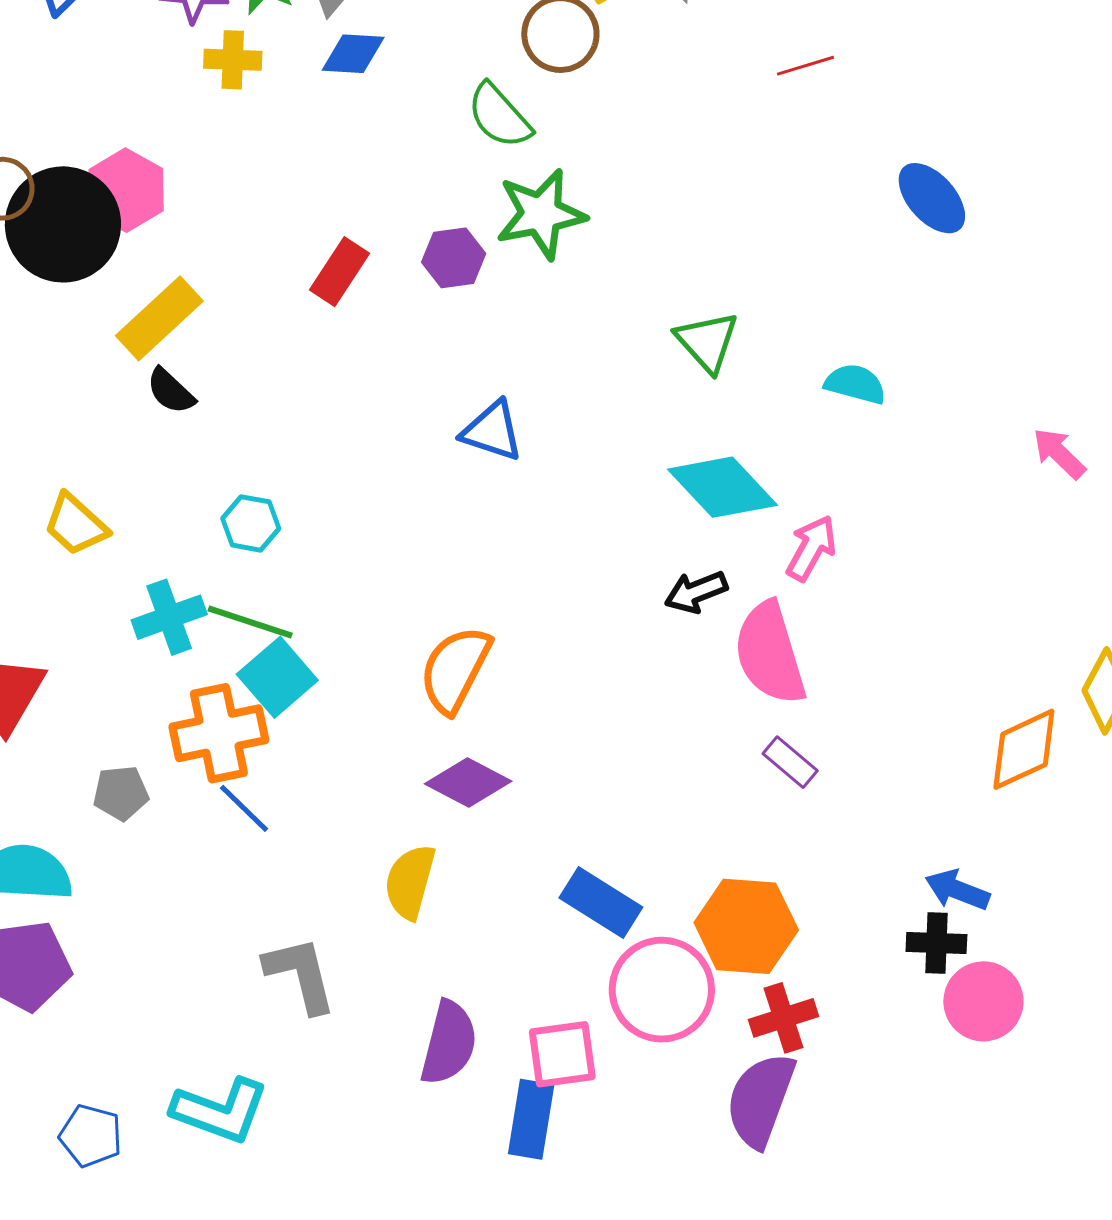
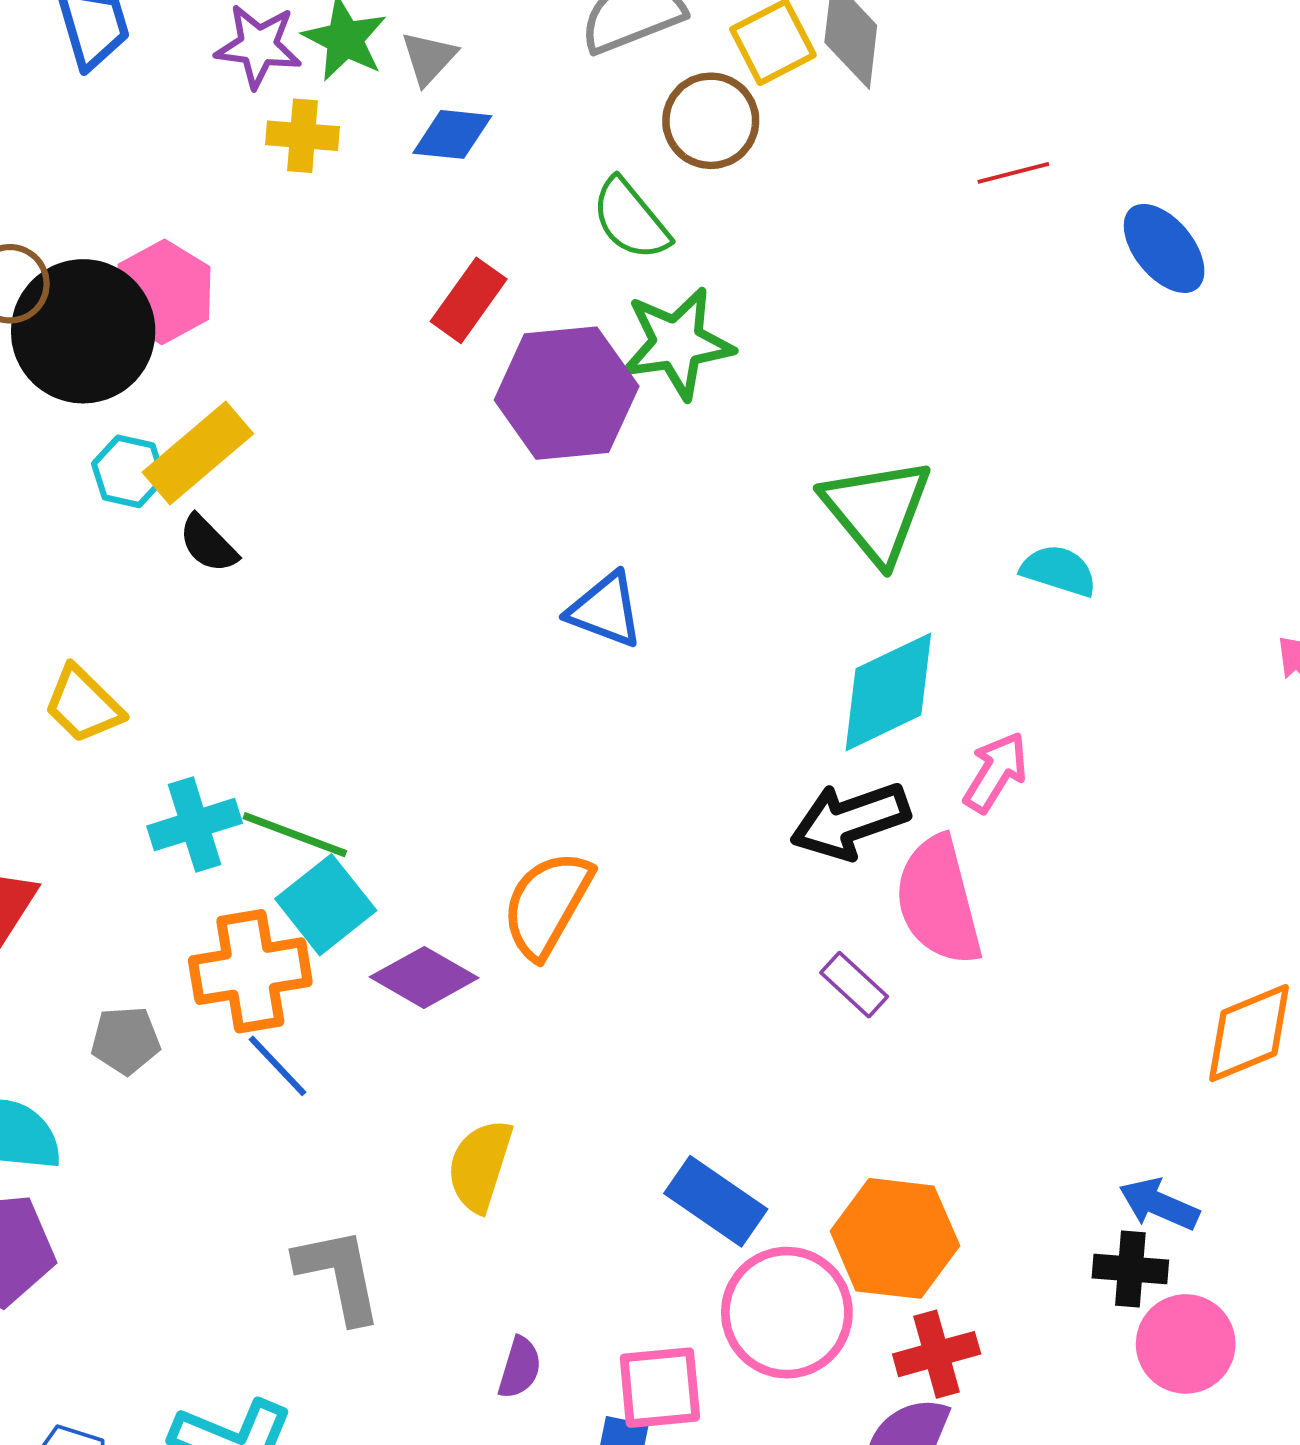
blue ellipse: (932, 198) -> (1164, 248), moved
purple hexagon: (454, 258) -> (567, 393), size x1.8
red rectangle: (340, 272) -> (469, 300), moved
green triangle: (707, 342) -> (877, 510), size x1.4
cyan diamond: (722, 487) -> (888, 692), turned -75
cyan hexagon: (251, 523) -> (129, 471), moved
black arrow: (696, 592) -> (850, 821), size x1.5
purple rectangle: (790, 762) -> (854, 985), moved
purple diamond: (468, 782) -> (424, 977), moved
purple semicircle: (449, 1043) -> (520, 1368), size x0.6

